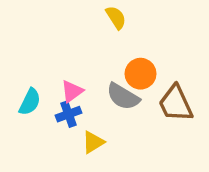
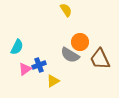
pink triangle: (72, 91) -> (25, 69), moved
cyan semicircle: (30, 102) -> (17, 47), moved

